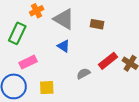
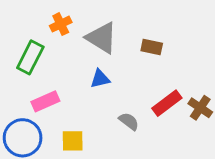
blue triangle: (64, 46) -> (100, 79), turned -48
gray semicircle: (83, 74) -> (129, 121), turned 64

